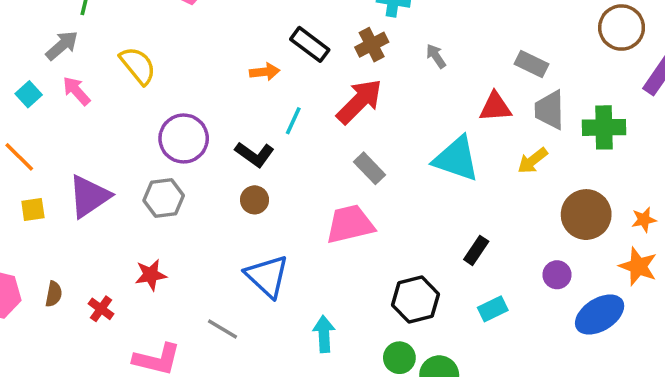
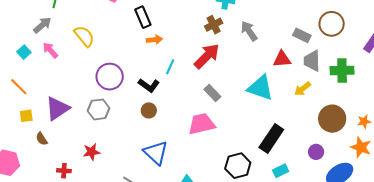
brown circle: (622, 28) -> (332, 24), moved
black rectangle: (310, 44) -> (143, 17), moved, turned 30
gray arrow: (436, 56) -> (249, 31), size x1.5
black rectangle: (476, 250) -> (271, 138), size x1.8
brown semicircle: (54, 294) -> (42, 139), moved, turned 136
red cross: (101, 309) -> (64, 171), turned -32

